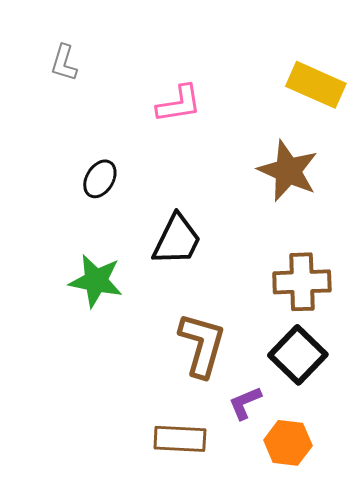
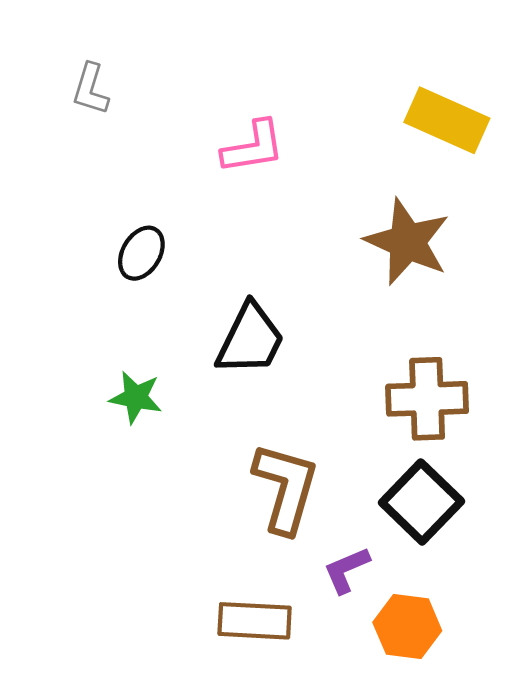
green star: (96, 281) -> (136, 397), size x0.7

